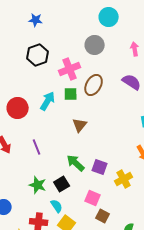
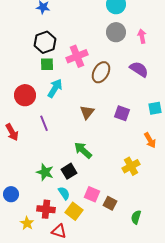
gray circle: (95, 45) -> (116, 32), moved
green square: (71, 94) -> (47, 64), moved
purple line: (37, 147) -> (44, 123), moved
purple square: (100, 167) -> (122, 113), moved
pink square: (93, 198) -> (92, 194), moved

